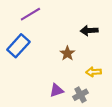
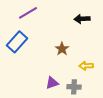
black arrow: (89, 30) -> (82, 19), moved
gray cross: (81, 95) -> (74, 87), turned 32

